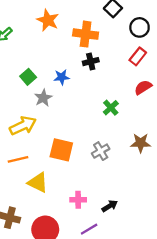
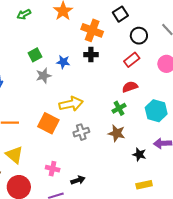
green cross: (111, 108) -> (119, 108), moved
yellow arrow: (23, 126) -> (71, 104), moved
yellow triangle: (38, 183) -> (14, 155), moved

